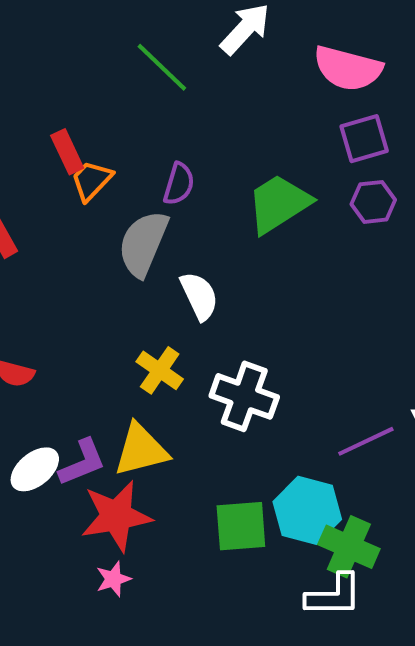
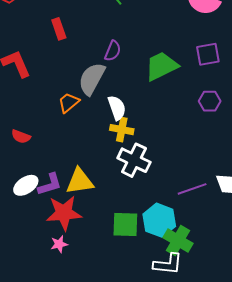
purple square: (364, 139) -> (208, 54), moved
orange trapezoid: (92, 180) -> (69, 103), moved
purple hexagon: (373, 202) -> (210, 101), moved
yellow cross: (160, 370) -> (122, 130), moved, turned -30

